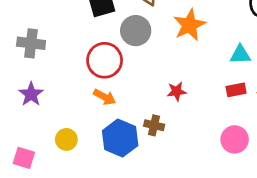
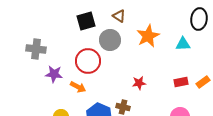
cyan triangle: (240, 55) -> (183, 44), moved
purple star: (31, 94) -> (54, 74), moved, turned -30
orange arrow: (105, 97) -> (78, 87), moved

